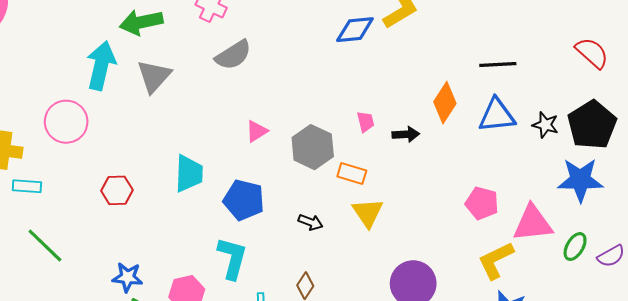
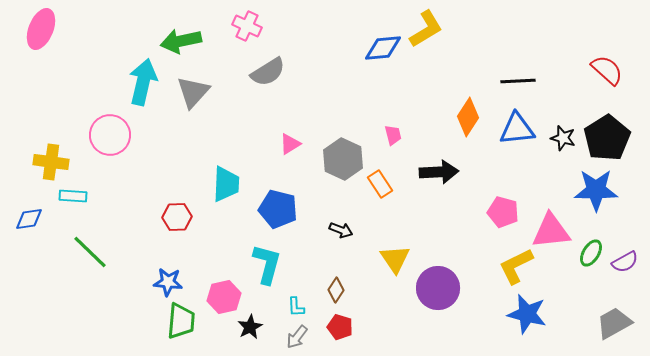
black arrow: (406, 134) -> (439, 172), moved, size x1.5
orange rectangle: (352, 174) -> (380, 184), turned 40
red hexagon: (117, 190) -> (177, 217), moved
yellow triangle: (368, 213) -> (395, 259), moved

